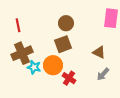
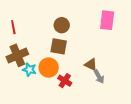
brown square: (63, 44) -> (59, 46), turned 30
brown triangle: (99, 52) -> (91, 65), moved
gray arrow: (103, 74) -> (99, 77), turned -72

